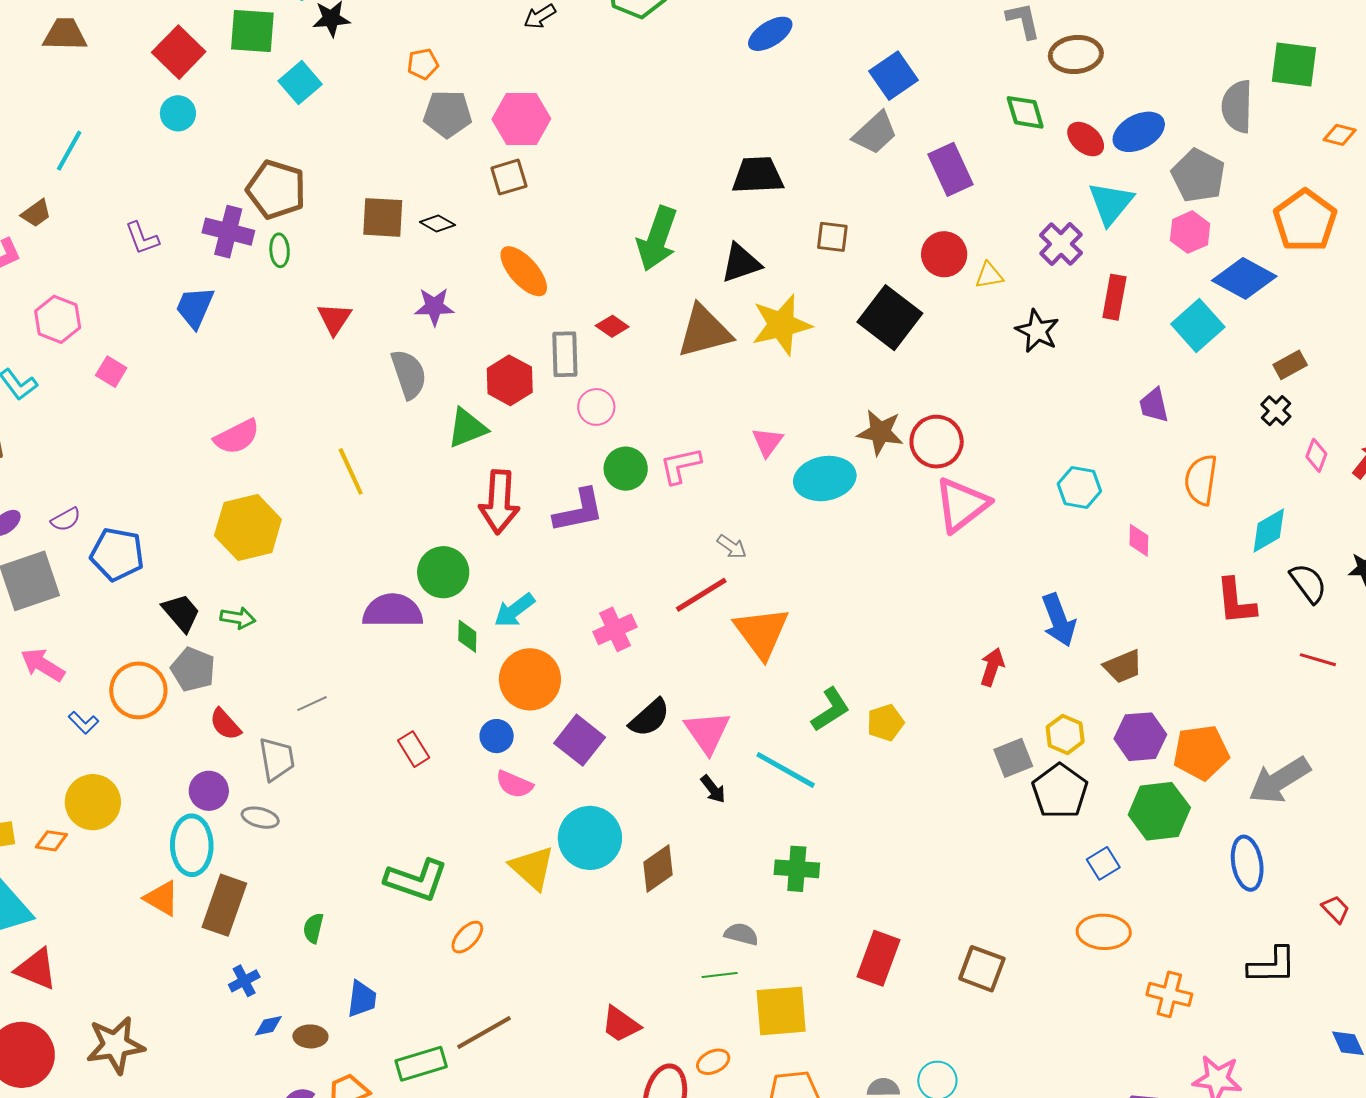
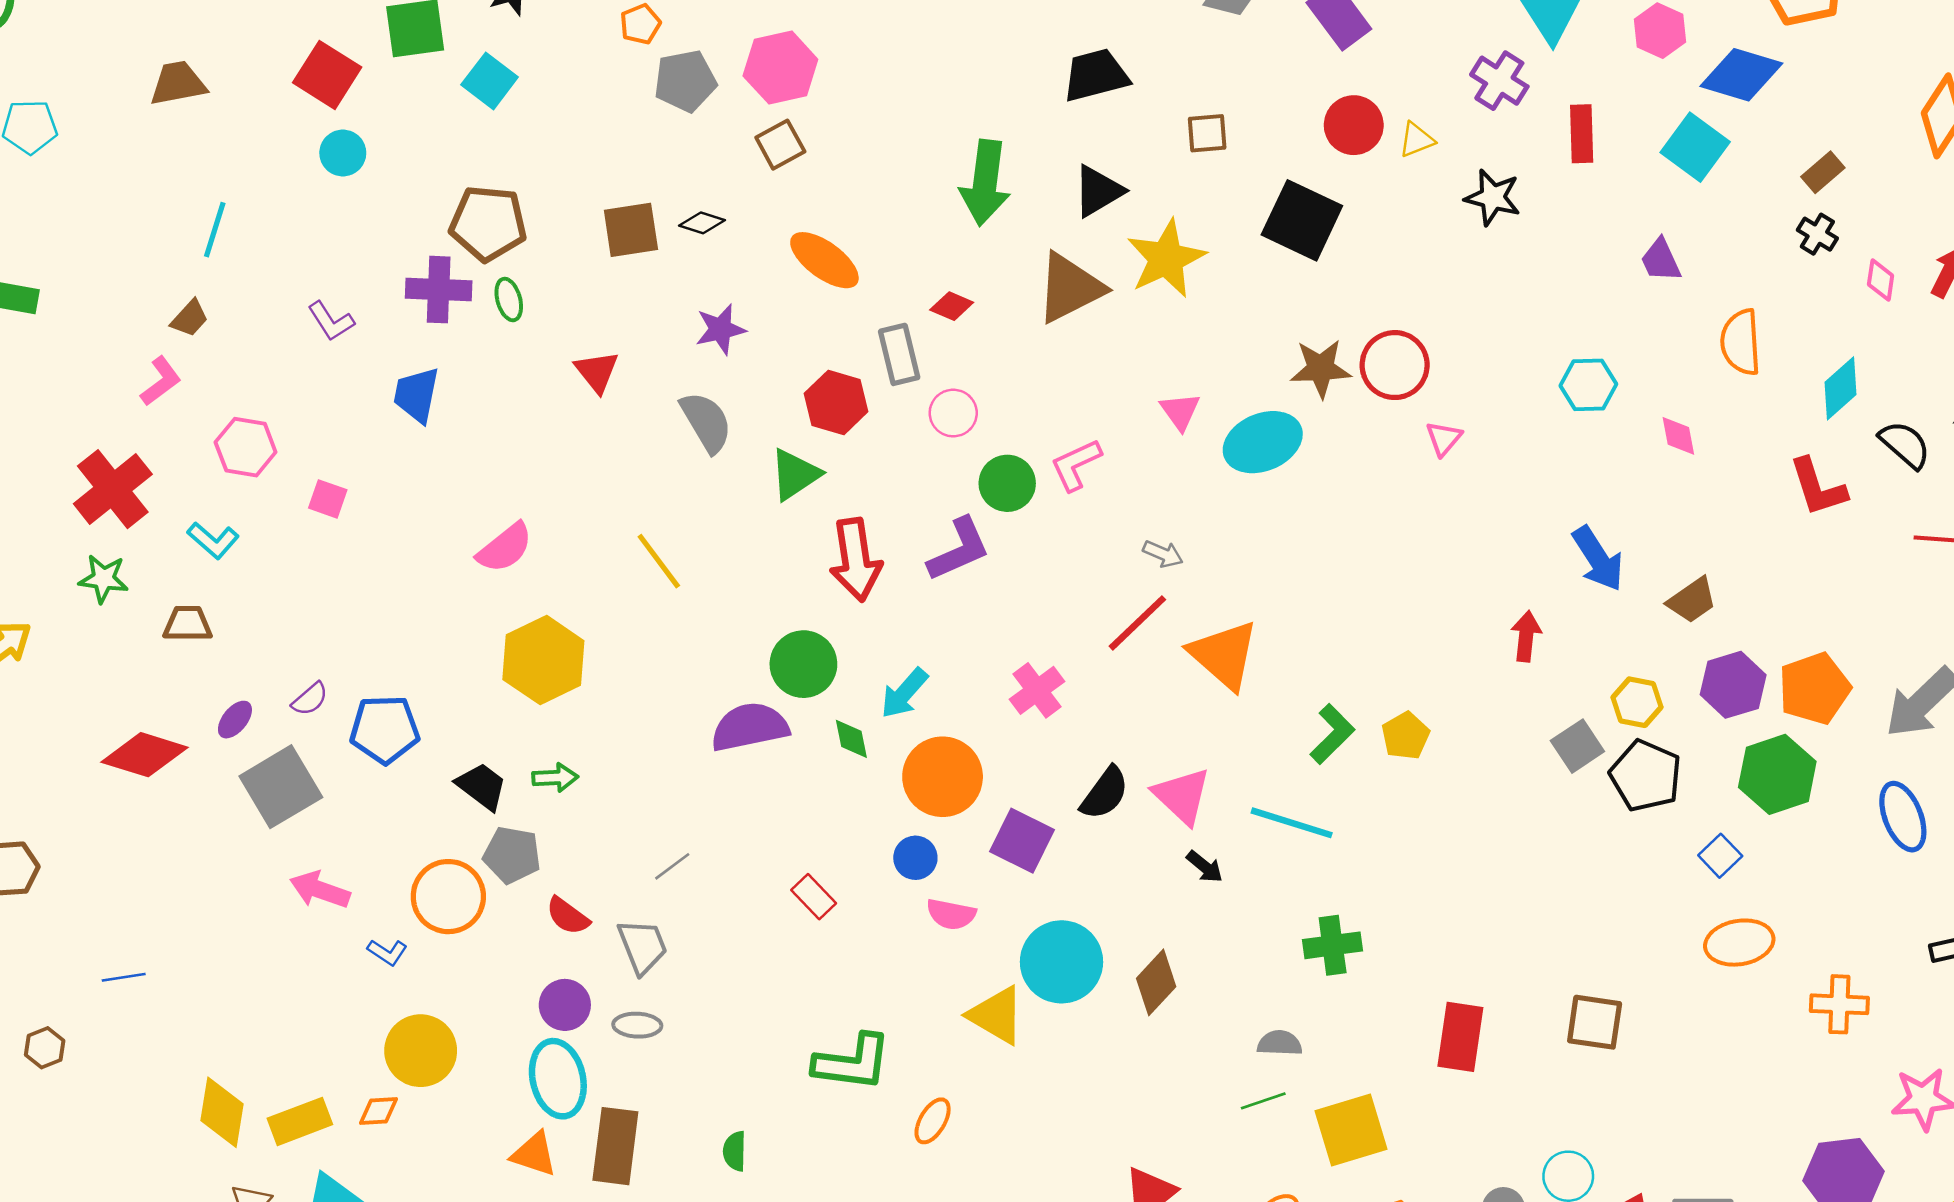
pink triangle: (962, 505) -> (1444, 438), size x0.5

